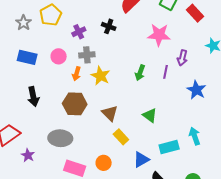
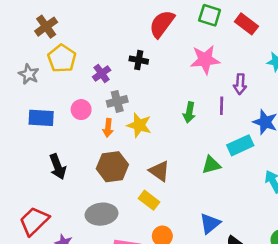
green triangle: (150, 115) -> (211, 165), turned -42
yellow rectangle: (121, 137) -> (149, 200), moved
cyan rectangle: (169, 147) -> (240, 145), moved

